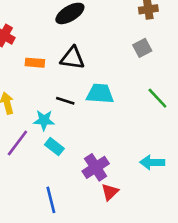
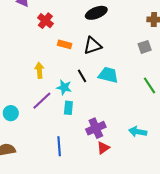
black triangle: (72, 58) -> (93, 46), turned -36
black line: (65, 101) -> (82, 76), turned 32
cyan rectangle: (54, 147) -> (68, 108), turned 48

